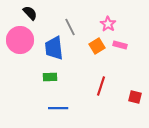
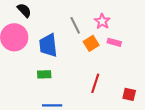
gray line: (70, 27) -> (75, 25), moved

